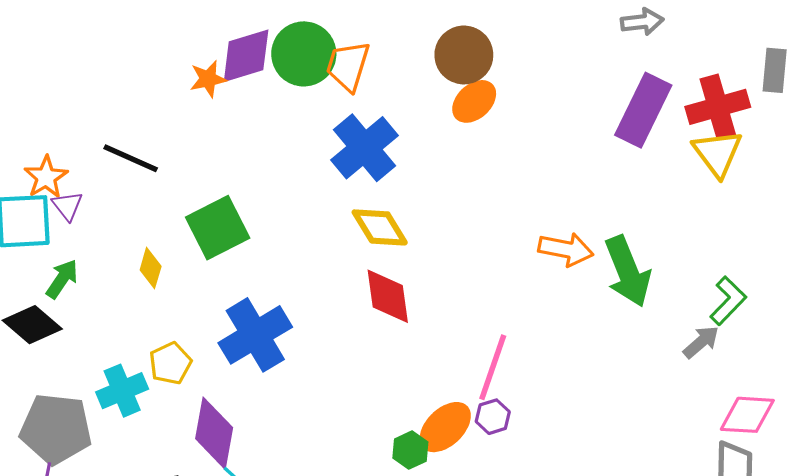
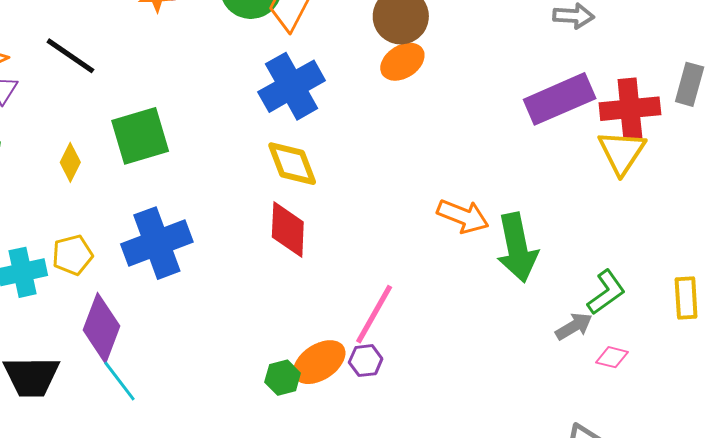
purple rectangle: (643, 110) -> (560, 99), turned 30
pink diamond: (747, 415) -> (612, 357), moved, size x0.6

